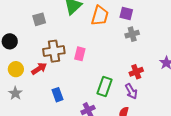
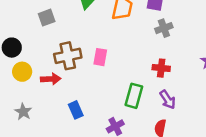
yellow circle: (16, 69) -> (22, 72), moved
red arrow: (39, 69) -> (51, 79), turned 35
red cross: (136, 72) -> (161, 68), moved, turned 32

